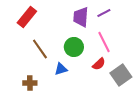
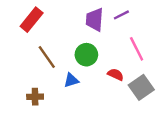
pink line: (104, 42) -> (137, 49), moved
red semicircle: (99, 64) -> (116, 75), turned -112

